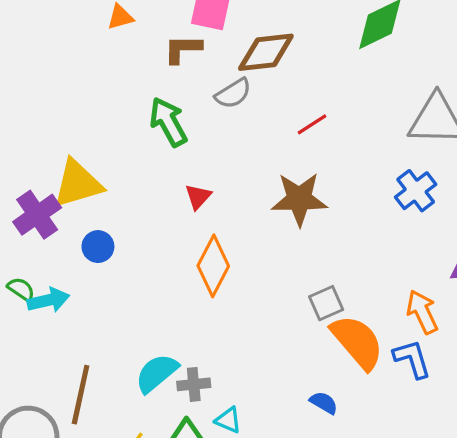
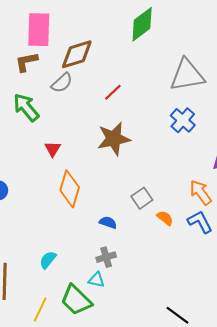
orange semicircle: (357, 342) -> (165, 218), size x0.5
cyan semicircle: (157, 373) -> (48, 260), size x0.7
gray cross: (194, 384) -> (106, 257), moved
blue semicircle: (324, 403) -> (108, 222), moved

